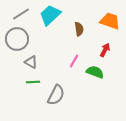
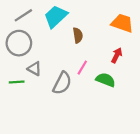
brown semicircle: (79, 29) -> (78, 35), moved
green line: (33, 82) -> (17, 82), moved
gray semicircle: (56, 95) -> (62, 83), moved

